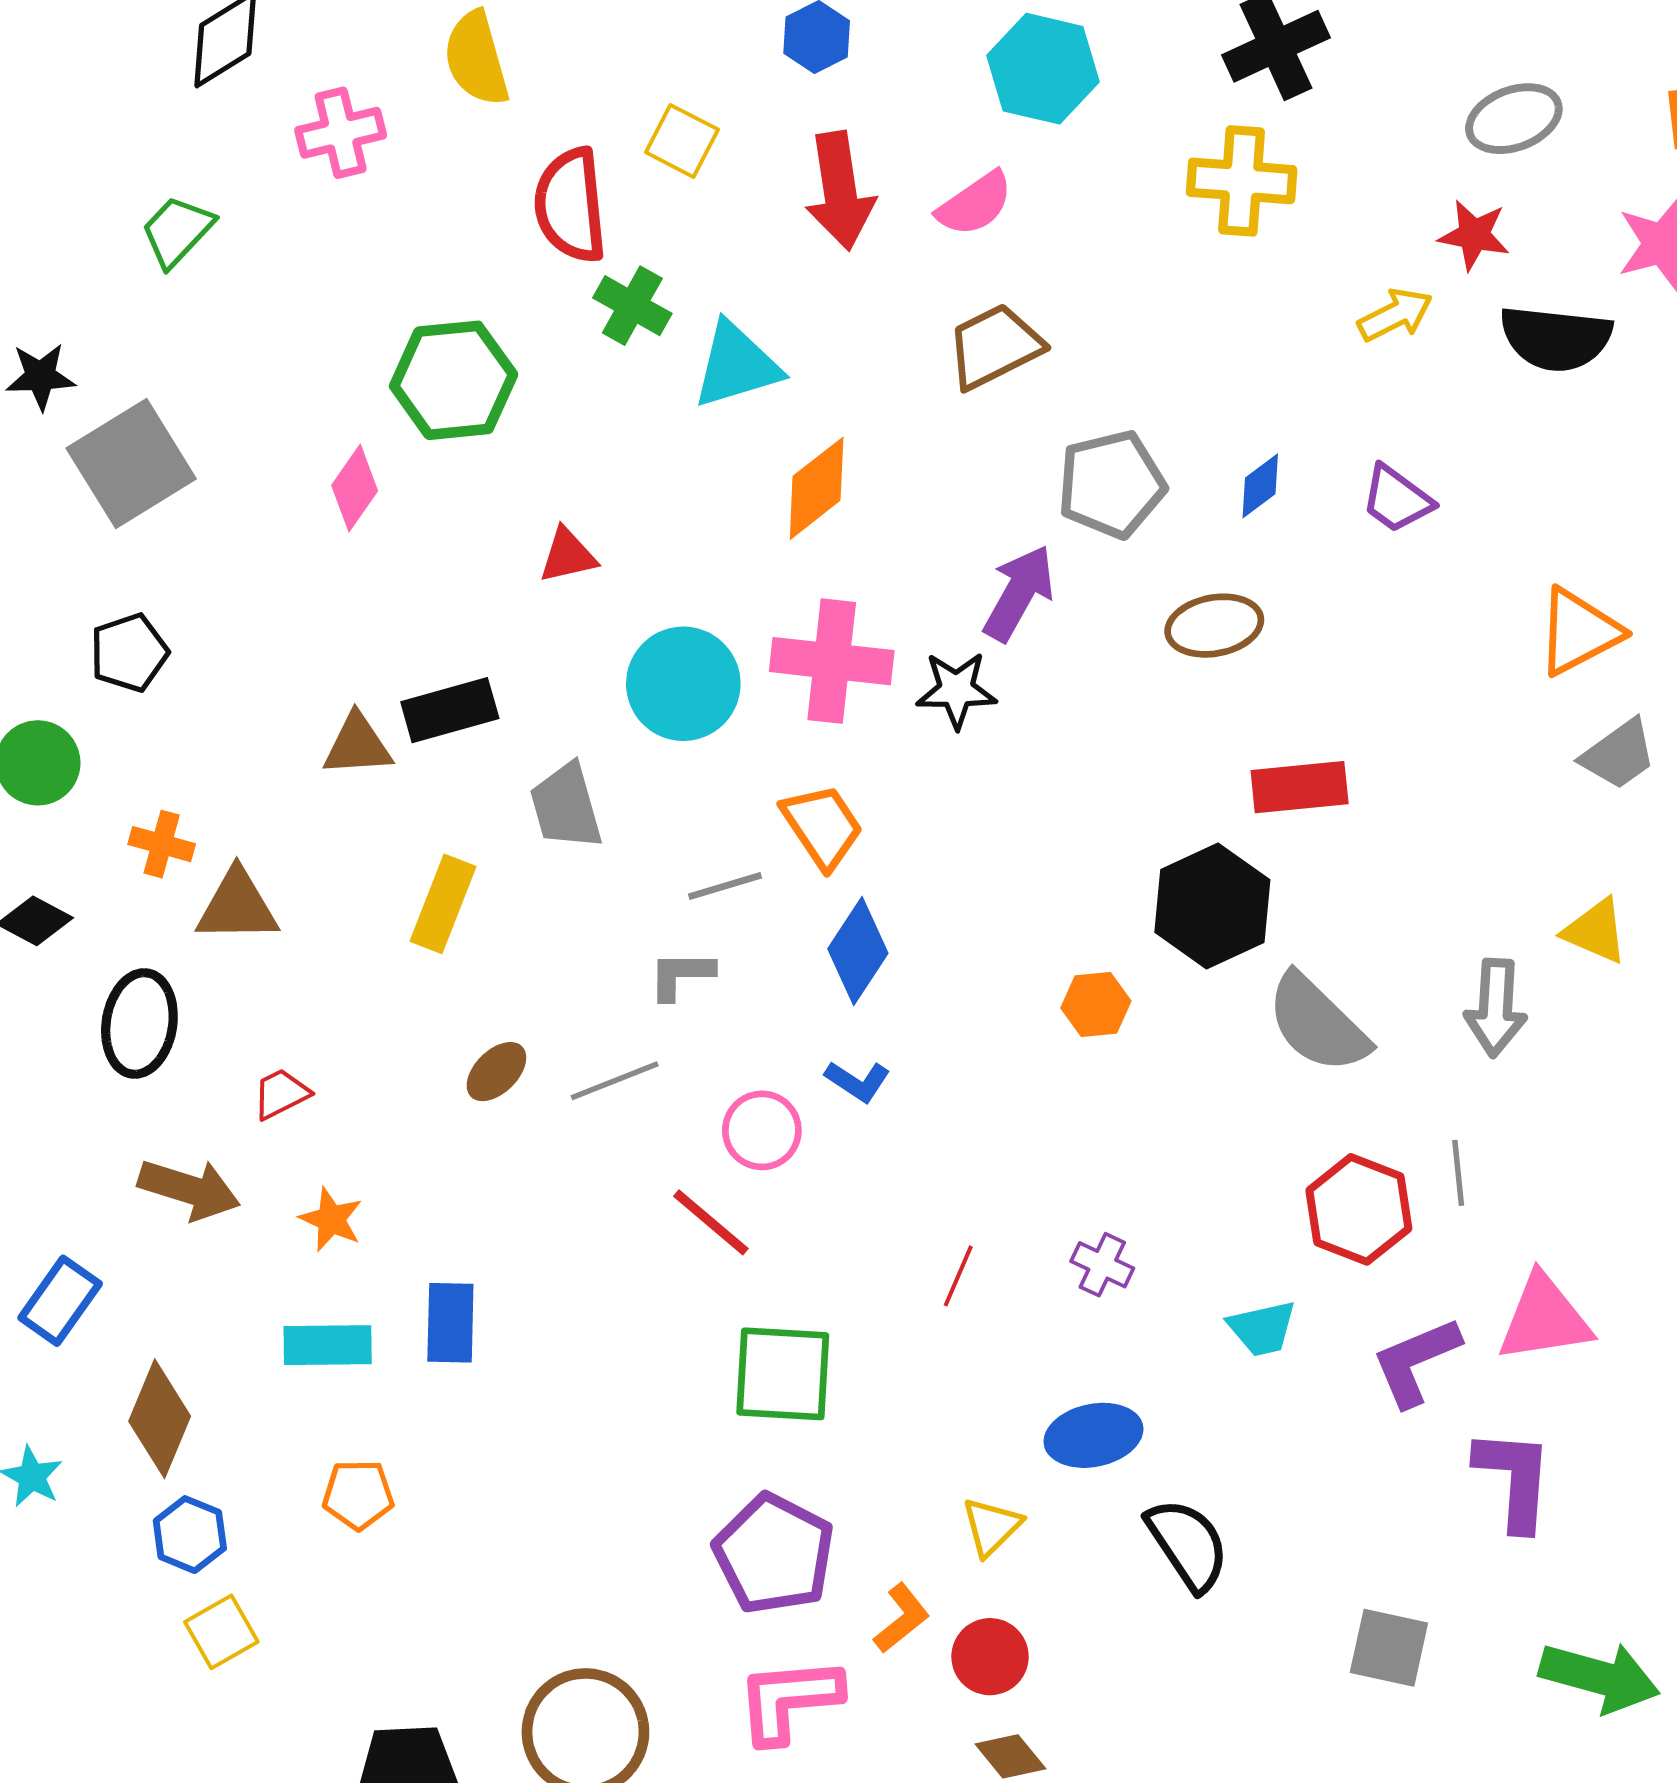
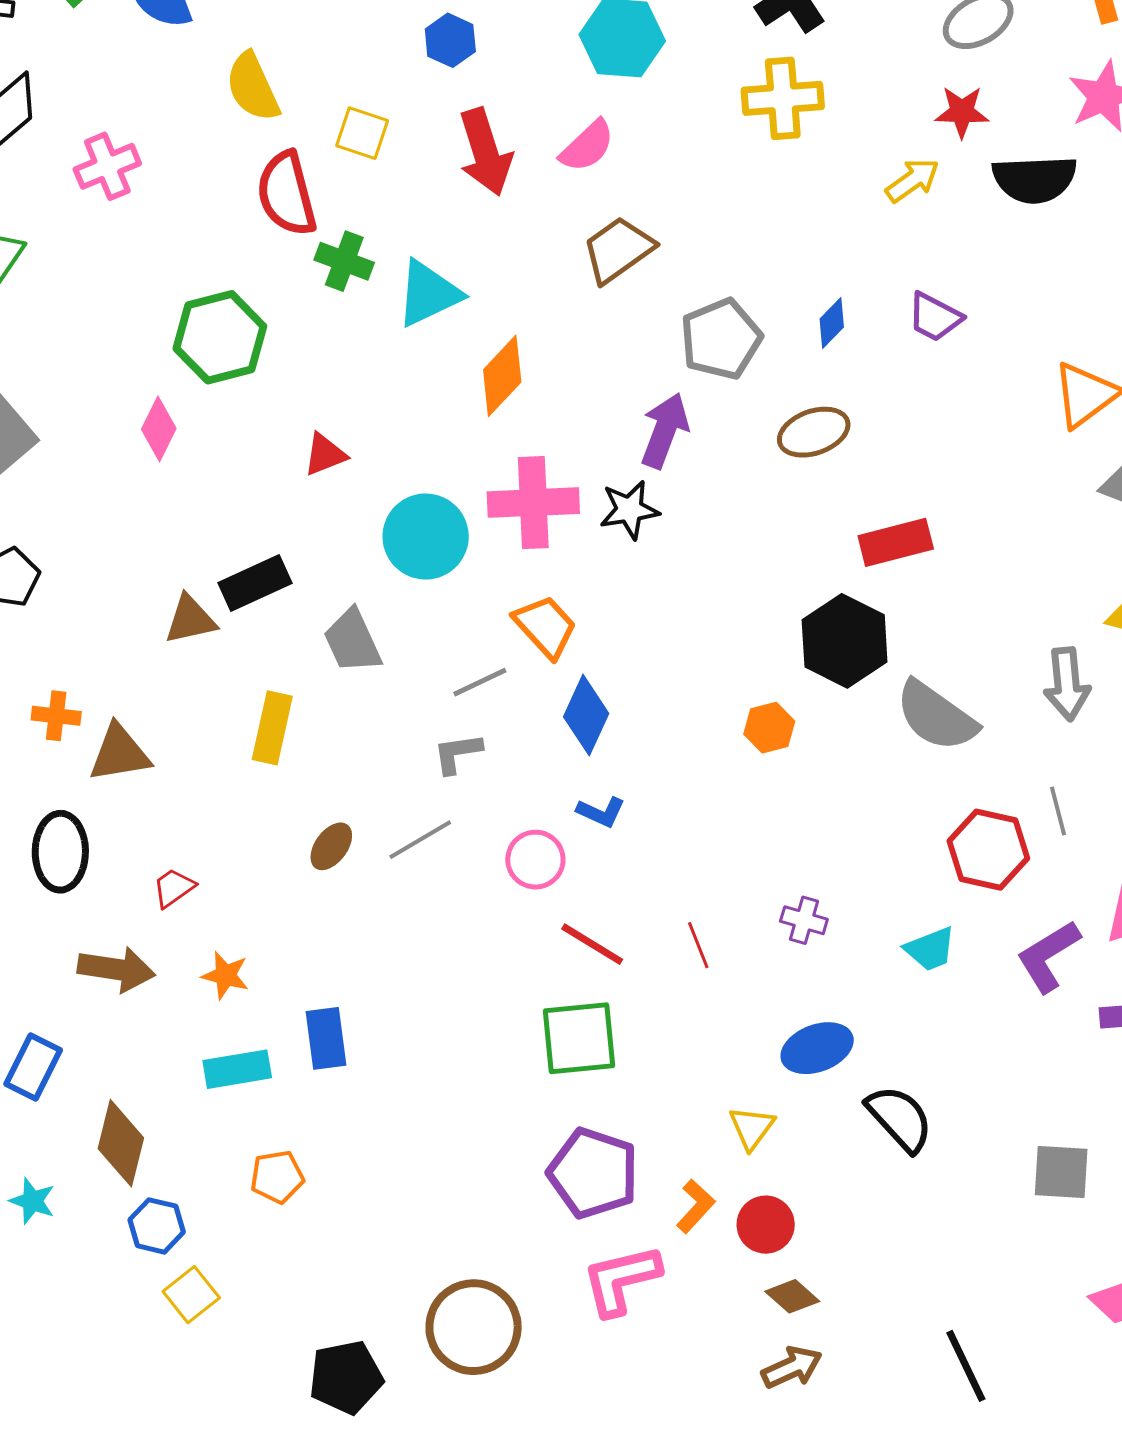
yellow semicircle: (476, 59) -> (253, 87), moved
red line: (711, 1222) -> (592, 944), moved
red line: (958, 1276) -> (698, 945), turned -36

